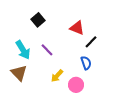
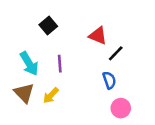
purple line: (47, 50) -> (60, 64), turned 40
yellow arrow: (57, 76) -> (51, 95), moved
pink circle: (76, 85) -> (121, 108), moved

